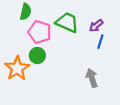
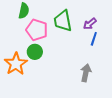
green trapezoid: (67, 22) -> (63, 21), turned -125
gray arrow: (92, 78) -> (86, 73), turned 30

